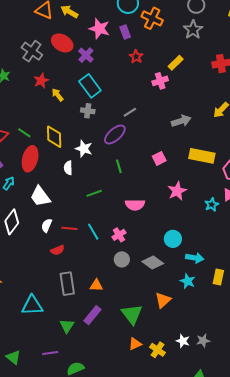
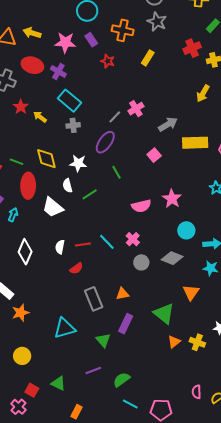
orange cross: (152, 18) -> (123, 30), moved
pink cross: (160, 81) -> (136, 109), moved
gray arrow: (181, 121) -> (168, 124), moved
pink star: (177, 191) -> (172, 199), moved
green line: (94, 193) -> (90, 194), moved
white trapezoid: (40, 196) -> (53, 207), moved

